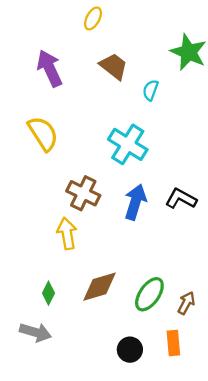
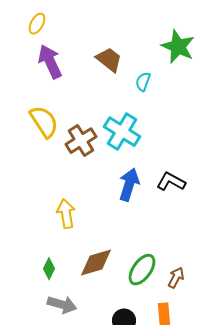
yellow ellipse: (93, 18) -> (37, 24), moved
brown cross: (83, 193) -> (81, 141), moved, turned 32
gray arrow: (35, 332) -> (62, 305), moved

